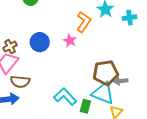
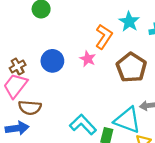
brown pentagon: (106, 73) -> (131, 67), moved, turned -30

